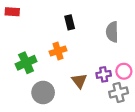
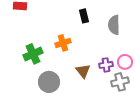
black rectangle: (70, 22) -> (84, 16), moved

